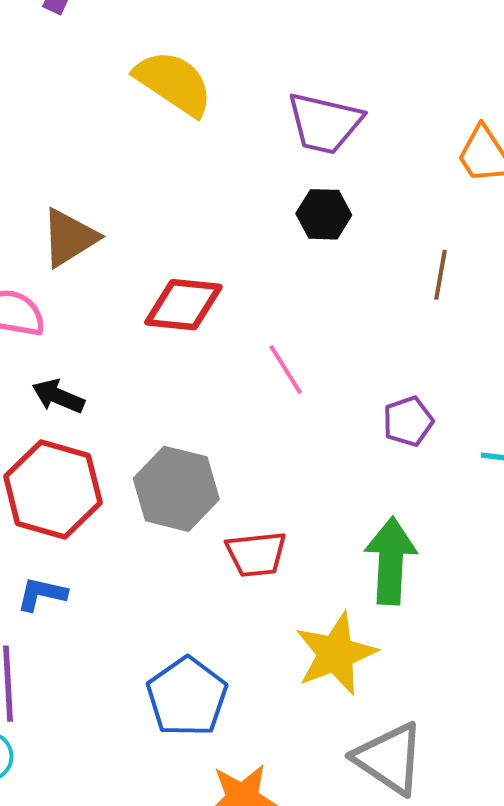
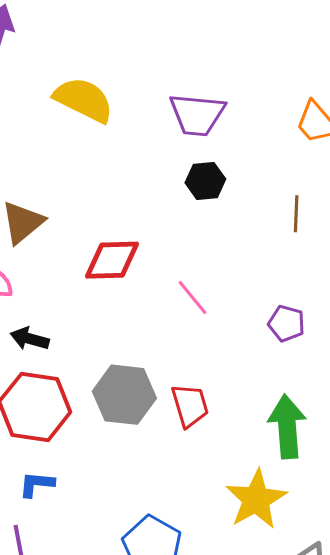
purple pentagon: (408, 421) -> (286, 323), turned -30
red trapezoid: (256, 554) -> (190, 405), moved, turned -93

